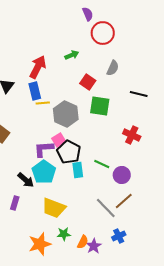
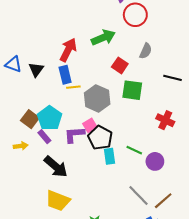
green arrow: (72, 55) -> (103, 38), size x1.6
cyan pentagon: (44, 172) -> (50, 118), moved
black arrow: (26, 180) -> (56, 167), size x1.4
brown line: (124, 201) -> (163, 201), moved
purple rectangle: (15, 203) -> (44, 137), moved, turned -56
yellow trapezoid: (54, 208) -> (58, 201), moved

